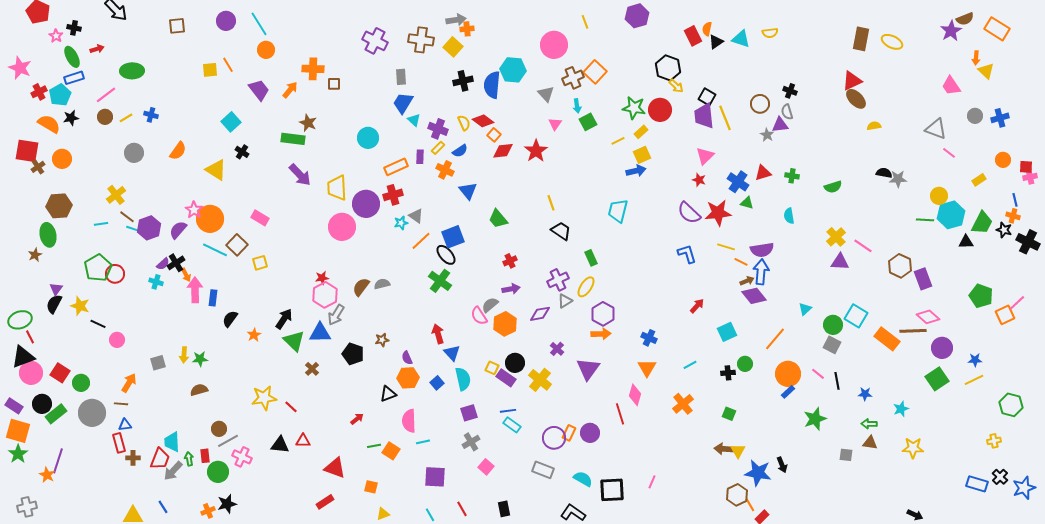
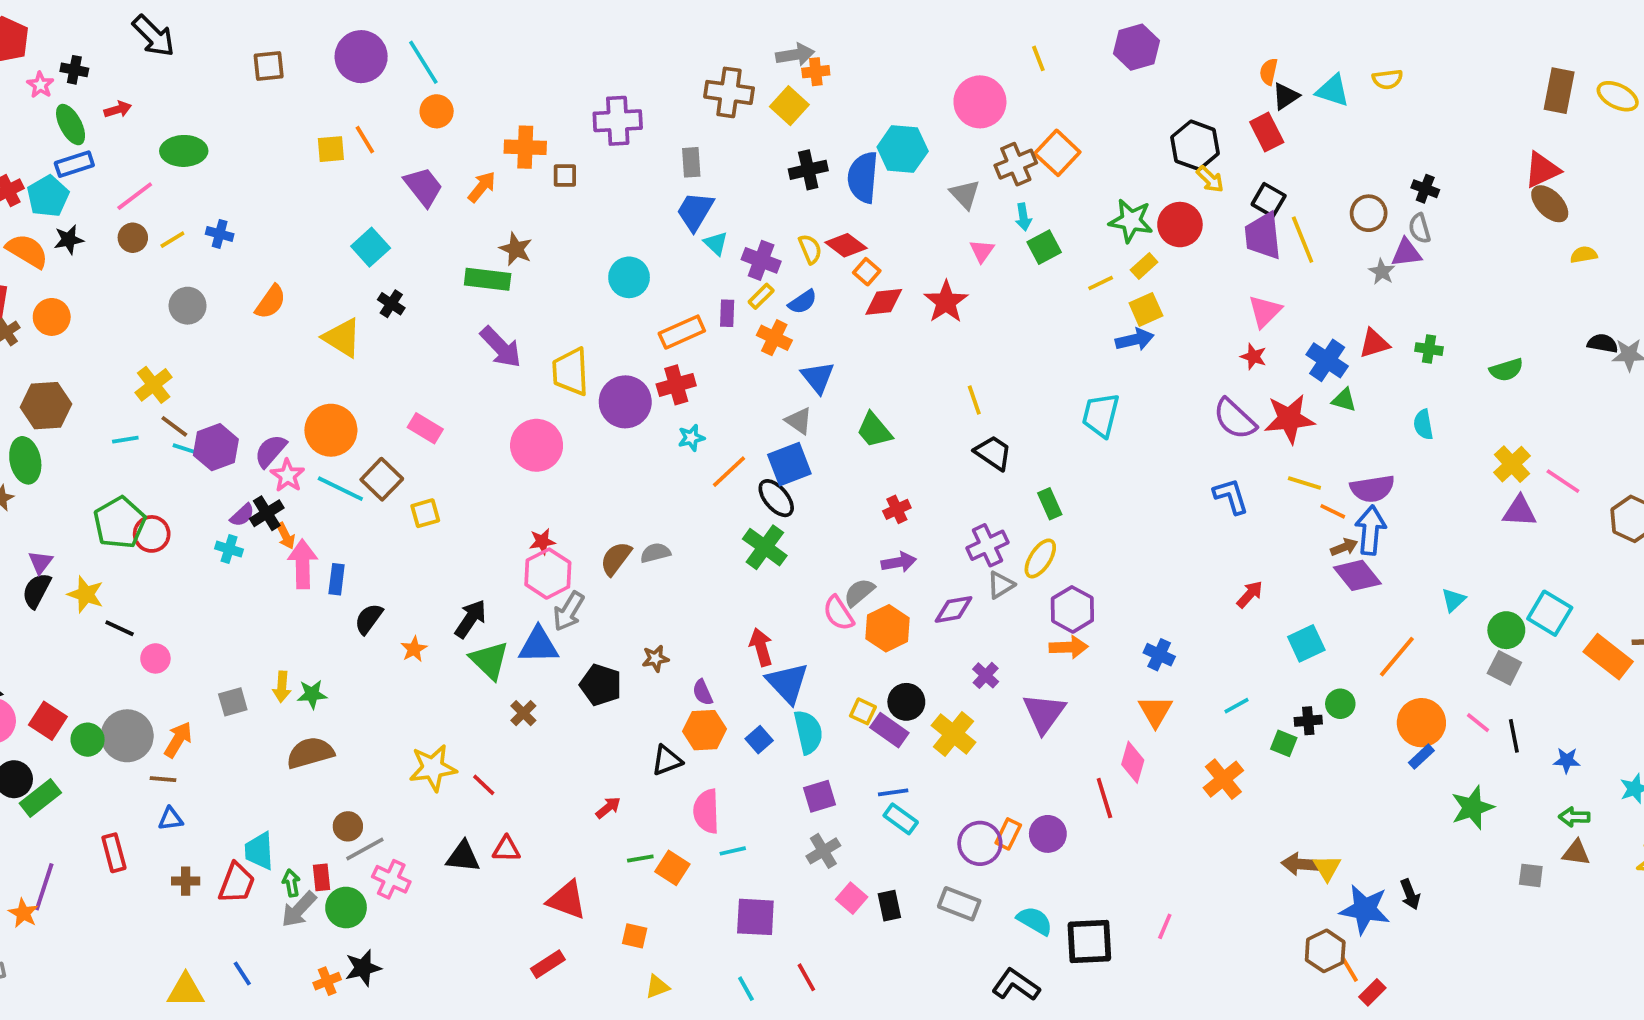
purple circle: (226, 21) -> (361, 57), size x1.4
red rectangle: (693, 36) -> (1267, 132), moved
purple cross: (375, 41) -> (618, 121), moved, turned -30
pink star: (194, 210) -> (288, 475), moved
gray triangle: (416, 216) -> (799, 421), moved
pink circle: (342, 227) -> (537, 445), moved
blue triangle: (452, 353) -> (787, 683), size x1.4
brown semicircle: (199, 390) -> (310, 753), size x1.4
gray circle: (92, 413) -> (127, 736), moved
green square: (729, 414) -> (1284, 743), moved
red rectangle: (119, 443) -> (114, 853), moved
gray arrow: (173, 471) -> (299, 909), moved
black rectangle: (504, 509) -> (889, 906), moved

